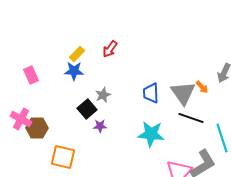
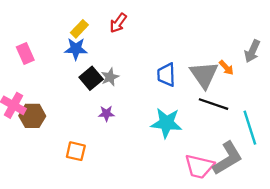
black square: (87, 109) -> (91, 78), moved
orange square: (63, 157) -> (76, 151), moved, size x0.7

